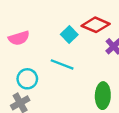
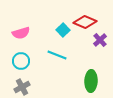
cyan circle: (27, 79) -> (21, 61), moved

